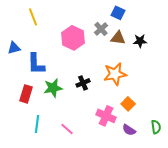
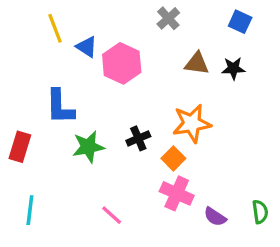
blue square: (118, 13) -> (240, 22), moved
gray cross: (101, 29) -> (168, 18), moved
blue triangle: (14, 48) -> (87, 47), moved, turned 48
red rectangle: (26, 94) -> (20, 147), moved
orange square: (128, 104) -> (173, 158), moved
cyan line: (37, 124) -> (30, 210), moved

